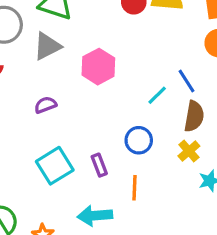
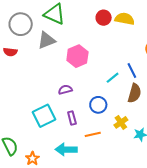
purple semicircle: (45, 105) -> (65, 90), moved
yellow cross: (189, 151) -> (121, 122), moved
orange line: (134, 188) -> (93, 134), turned 70

